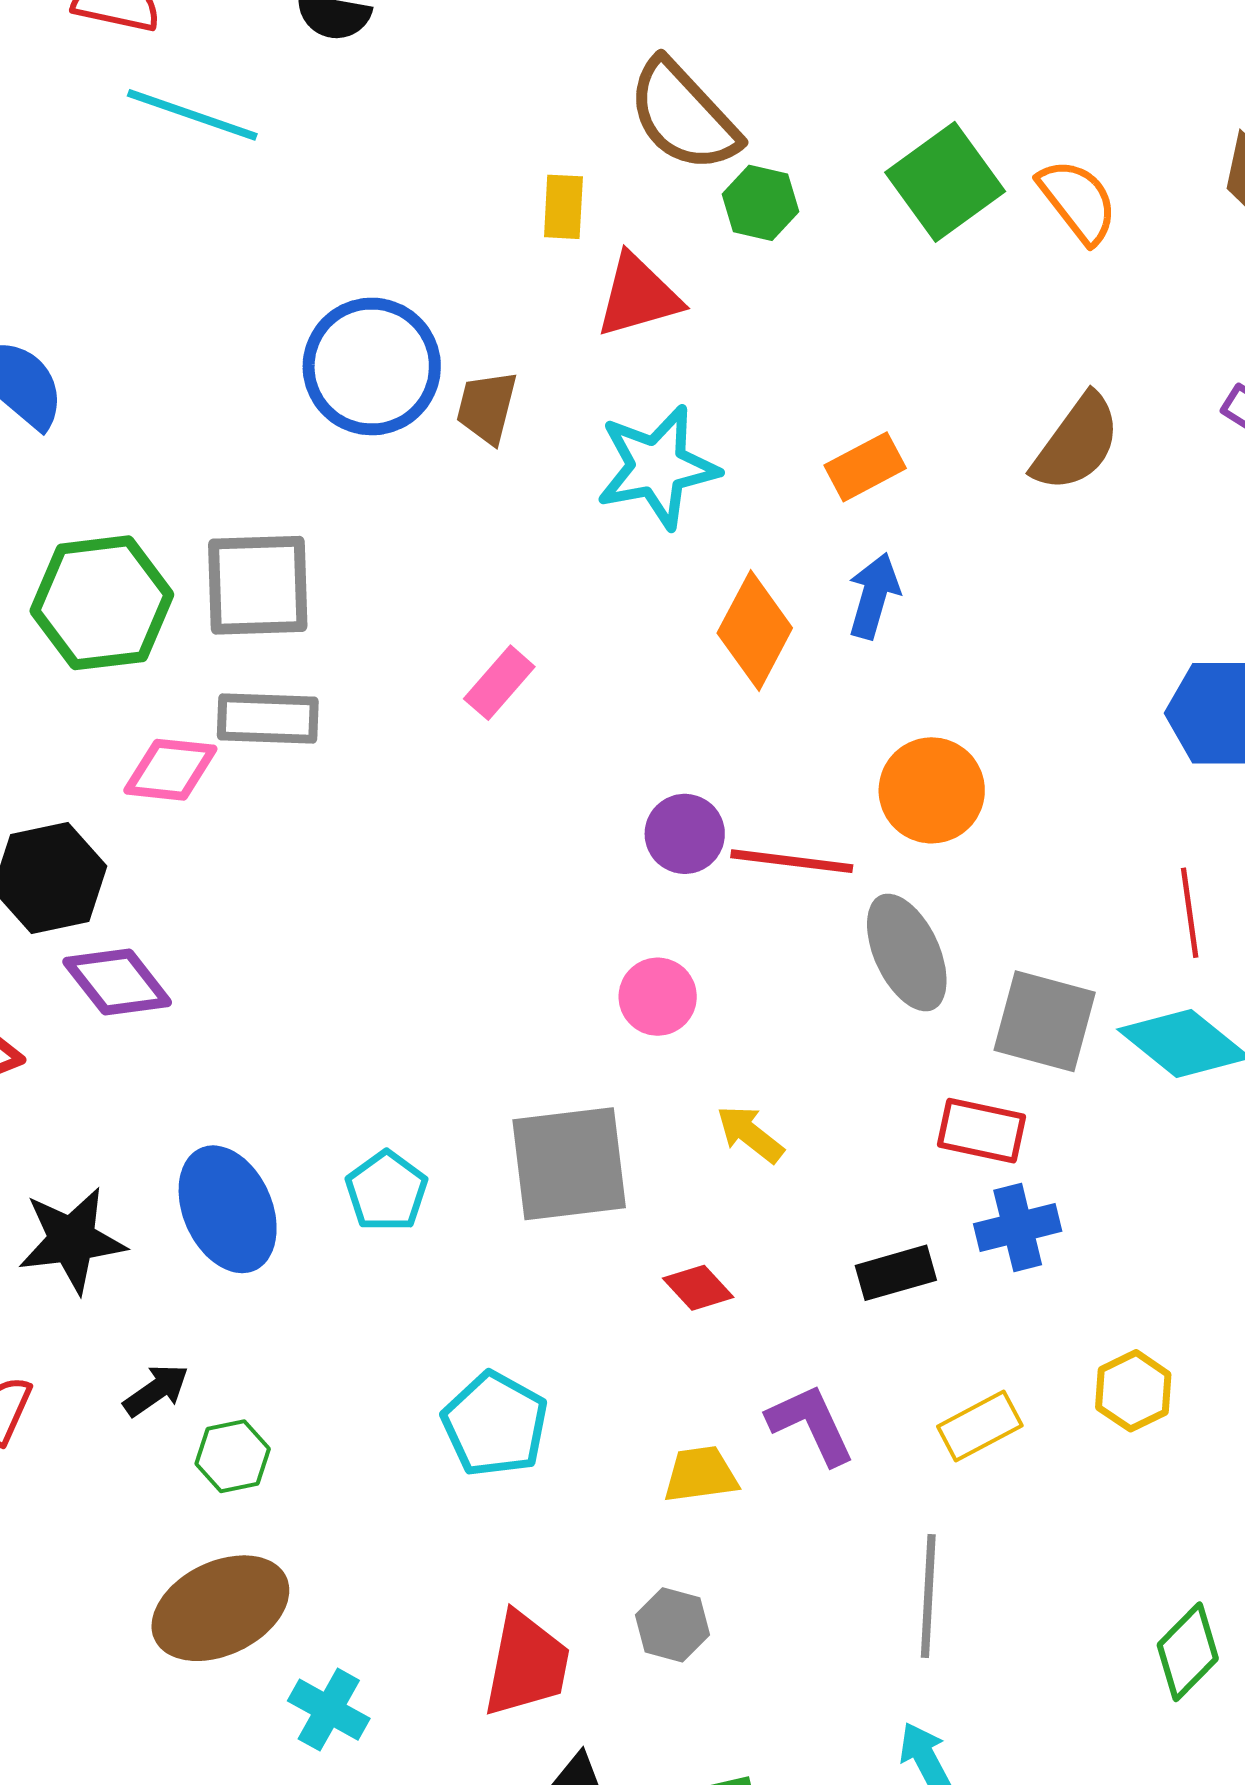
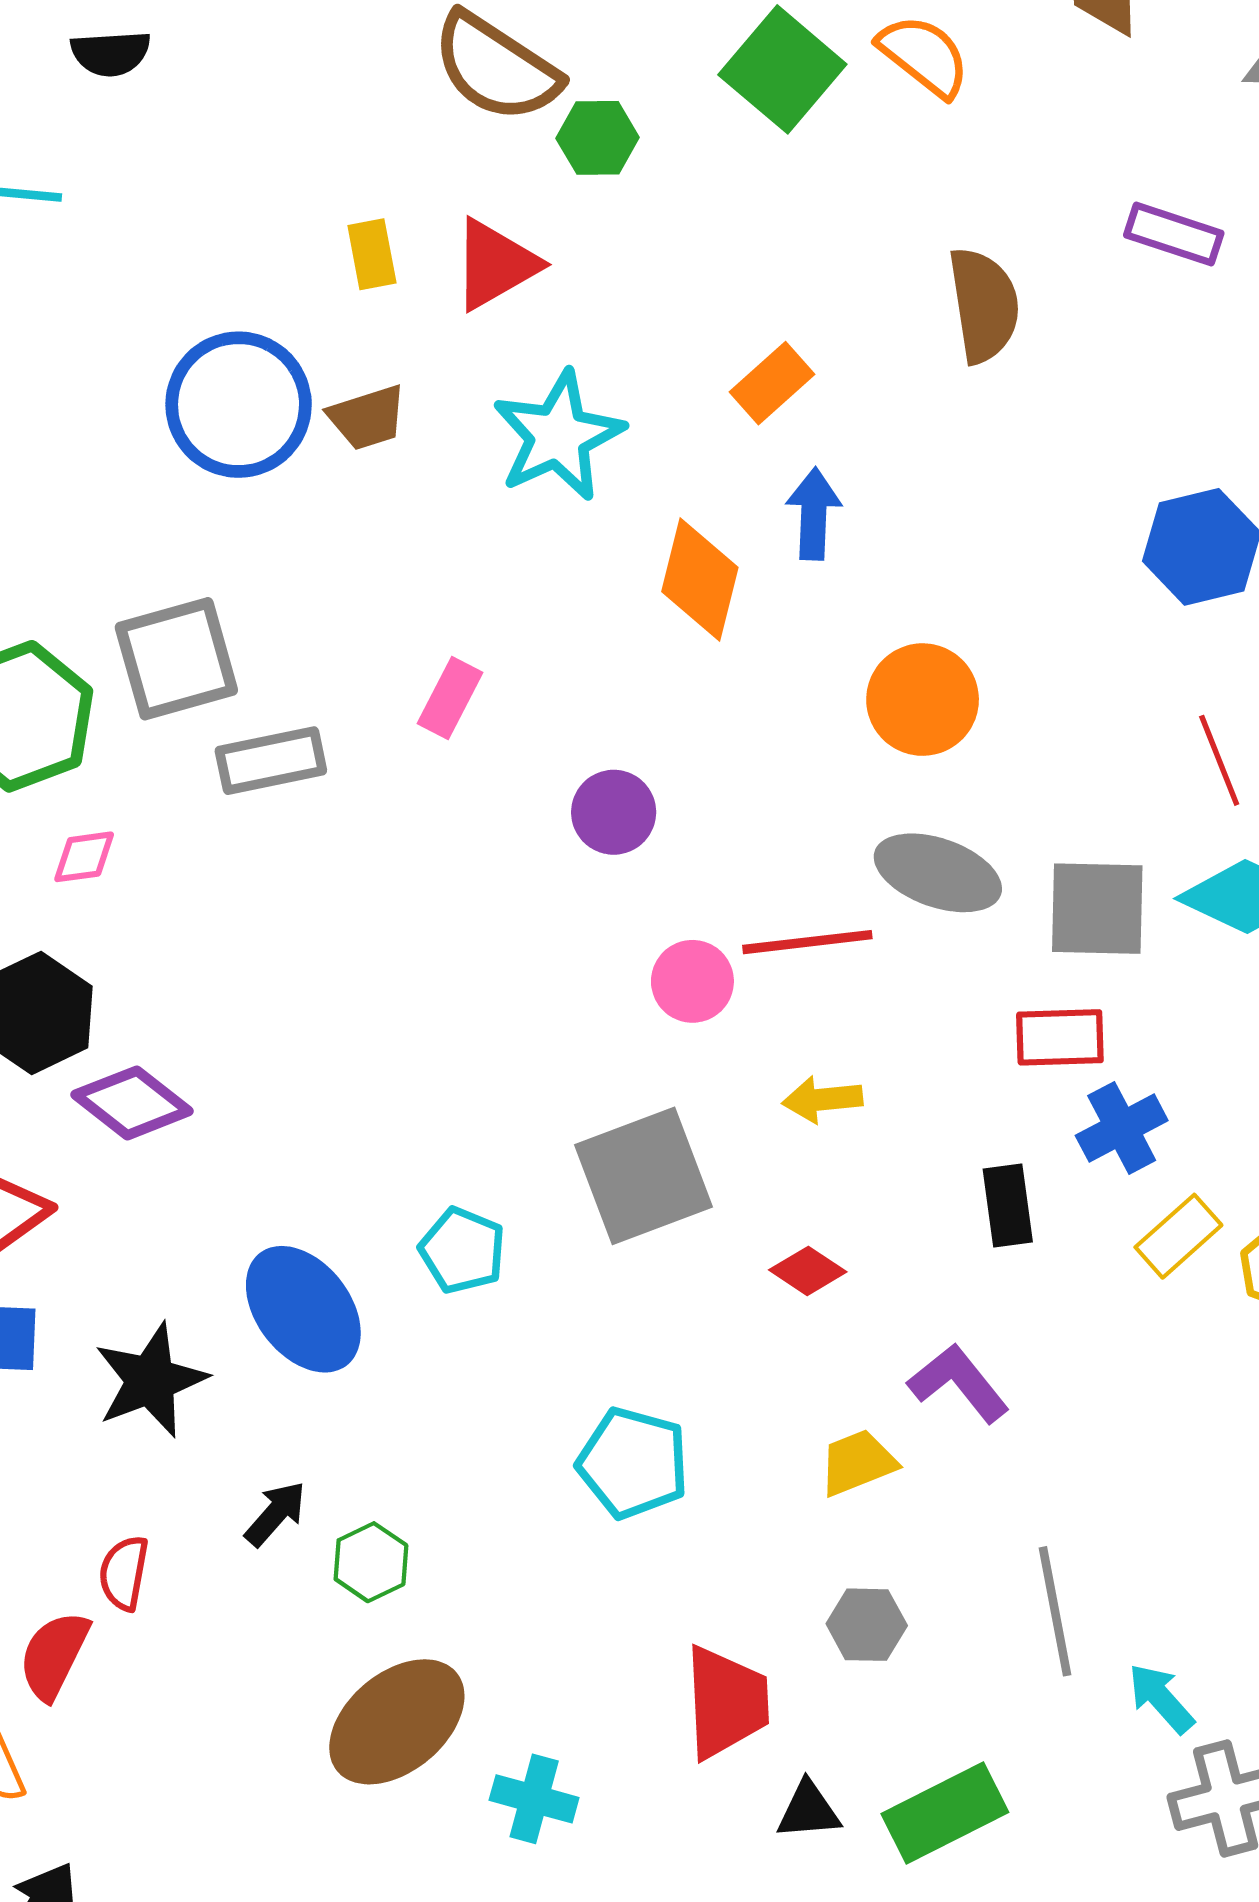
yellow rectangle: (563, 207) -> (372, 254), moved
brown trapezoid: (487, 407) -> (367, 417), turned -108
brown semicircle: (1076, 443) -> (984, 305), turned -31
gray rectangle: (268, 718) -> (271, 761), moved
pink diamond: (170, 770) -> (84, 857), moved, size x0.7
purple circle: (685, 834) -> (614, 812), moved
red line: (792, 861) -> (807, 942), moved
gray ellipse: (907, 952) -> (938, 873), turned -32
yellow arrow: (750, 1134) -> (822, 1099), turned -30
black rectangle: (896, 1273) -> (1008, 1206), turned -68
yellow rectangle: (980, 1426) -> (1178, 1236), moved
gray line: (928, 1596) -> (1055, 1611), moved

